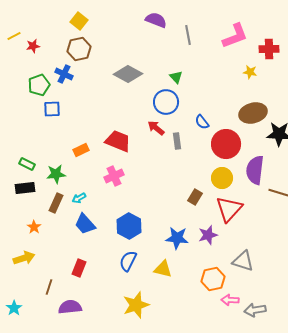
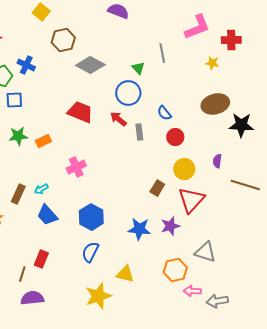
gray line: (188, 35) -> (162, 53), moved
brown hexagon: (79, 49) -> (63, 40), moved
red trapezoid: (118, 141) -> (80, 112), moved
red circle: (226, 144) -> (175, 137), moved, size x0.6
purple semicircle: (255, 170) -> (217, 161), size x0.5
green star: (56, 174) -> (18, 136), moved
yellow triangle: (163, 269) -> (125, 274), moved
brown line: (49, 287) -> (22, 274), moved

